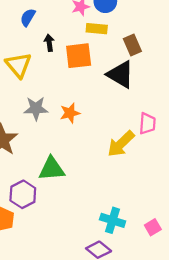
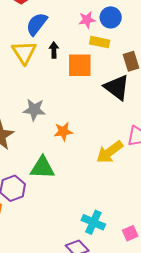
blue semicircle: (28, 17) -> (37, 24), size x1.4
yellow triangle: (18, 65) -> (24, 52), moved
orange star: (70, 113) -> (63, 131), moved

